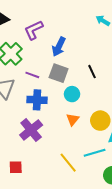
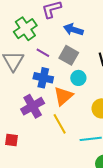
blue arrow: (59, 47) -> (73, 30), turned 72
orange triangle: (73, 119) -> (63, 96), moved, size x1.5
yellow line: (68, 163) -> (60, 124), moved

